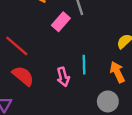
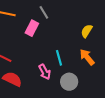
gray circle: (108, 101) -> (69, 82), moved

